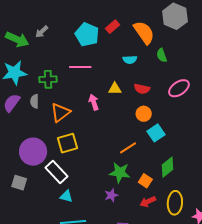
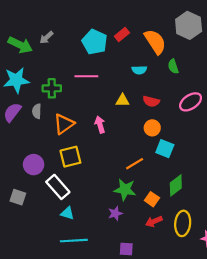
pink arrow: (94, 102) -> (100, 125), moved
cyan square: (156, 133) -> (165, 149), turned -36
purple circle: (33, 152) -> (34, 165), size x0.7

